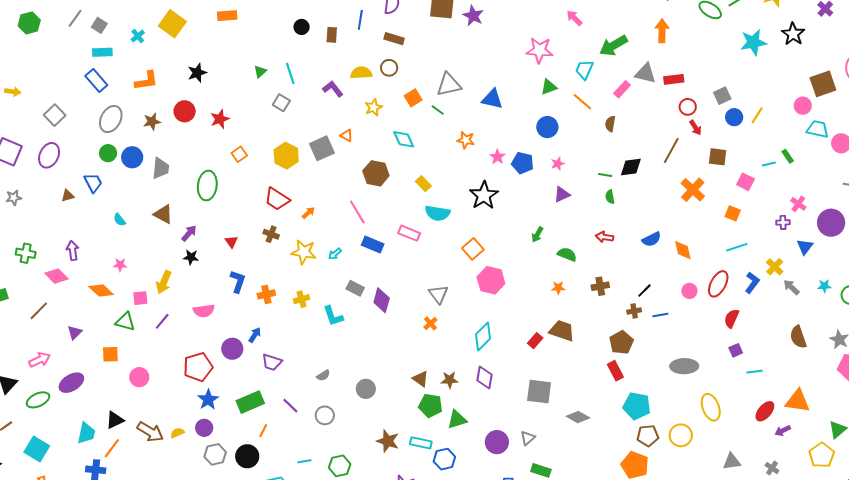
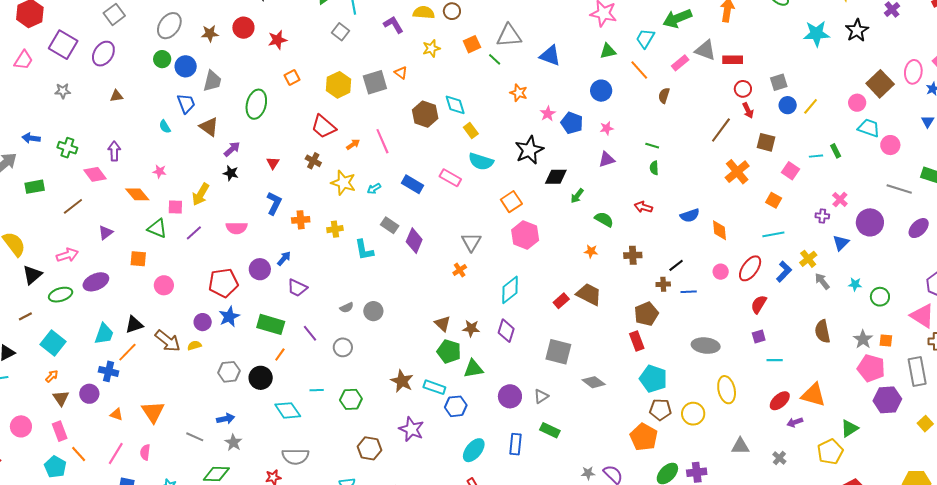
brown square: (823, 84) -> (880, 84), turned -32
cyan diamond: (404, 139) -> (455, 105), moved
black diamond: (631, 167) -> (556, 177), moved
blue trapezoid: (93, 183) -> (186, 104), moved
pink line: (357, 212) -> (382, 141), moved
gray circle: (366, 389) -> (373, 311), moved
green rectangle: (250, 402) -> (271, 324), turned 32
purple circle: (204, 428) -> (203, 322), moved

